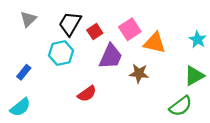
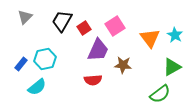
orange triangle: (155, 43) -> (150, 38), moved, turned 40
cyan hexagon: (61, 53) -> (45, 59), moved
red semicircle: (87, 94) -> (93, 80), moved, turned 30
cyan semicircle: (20, 107) -> (37, 87), moved

